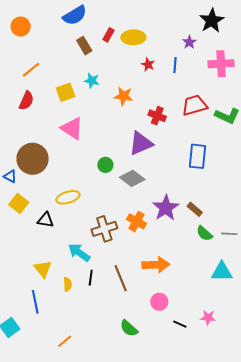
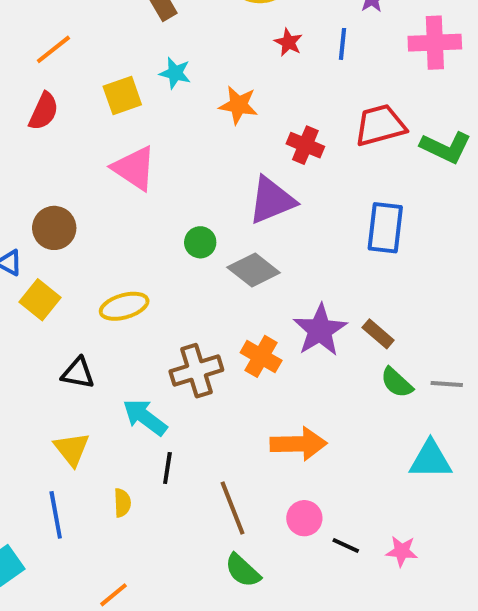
brown circle: (33, 159) -> (54, 228), size x0.7
yellow square: (19, 204) -> (40, 300), moved
black triangle: (46, 220) -> (78, 373), moved
brown line: (121, 278) -> (232, 508), moved
yellow semicircle: (68, 284) -> (122, 503), moved
black line: (180, 324) -> (346, 546), moved

